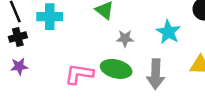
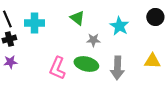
cyan star: (168, 32) -> (119, 26), moved
pink L-shape: (79, 74) -> (57, 68), turned -75

